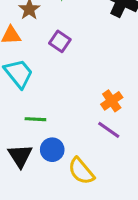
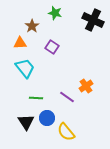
purple line: (109, 130) -> (67, 97), moved

